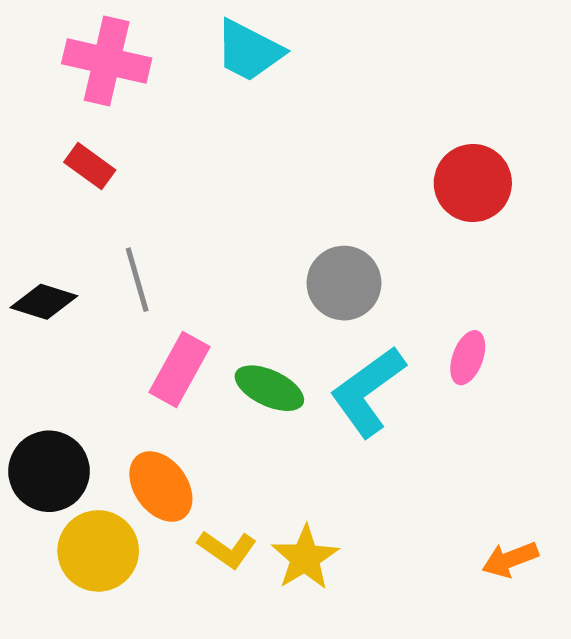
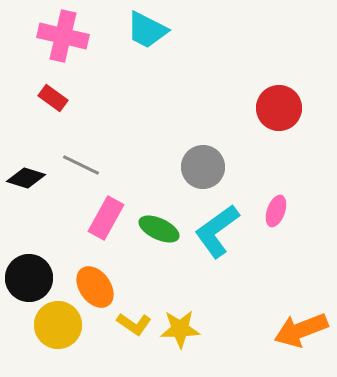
gray line: (137, 280) -> (81, 165), turned -48
yellow star: (305, 558) -> (180, 329), turned 30
orange arrow: (510, 559) -> (301, 330), size x1.6

